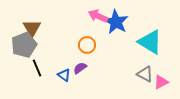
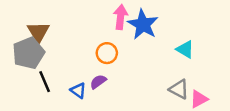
pink arrow: (98, 16) -> (121, 17), turned 72
cyan triangle: (150, 42) -> (185, 49), size x0.6

